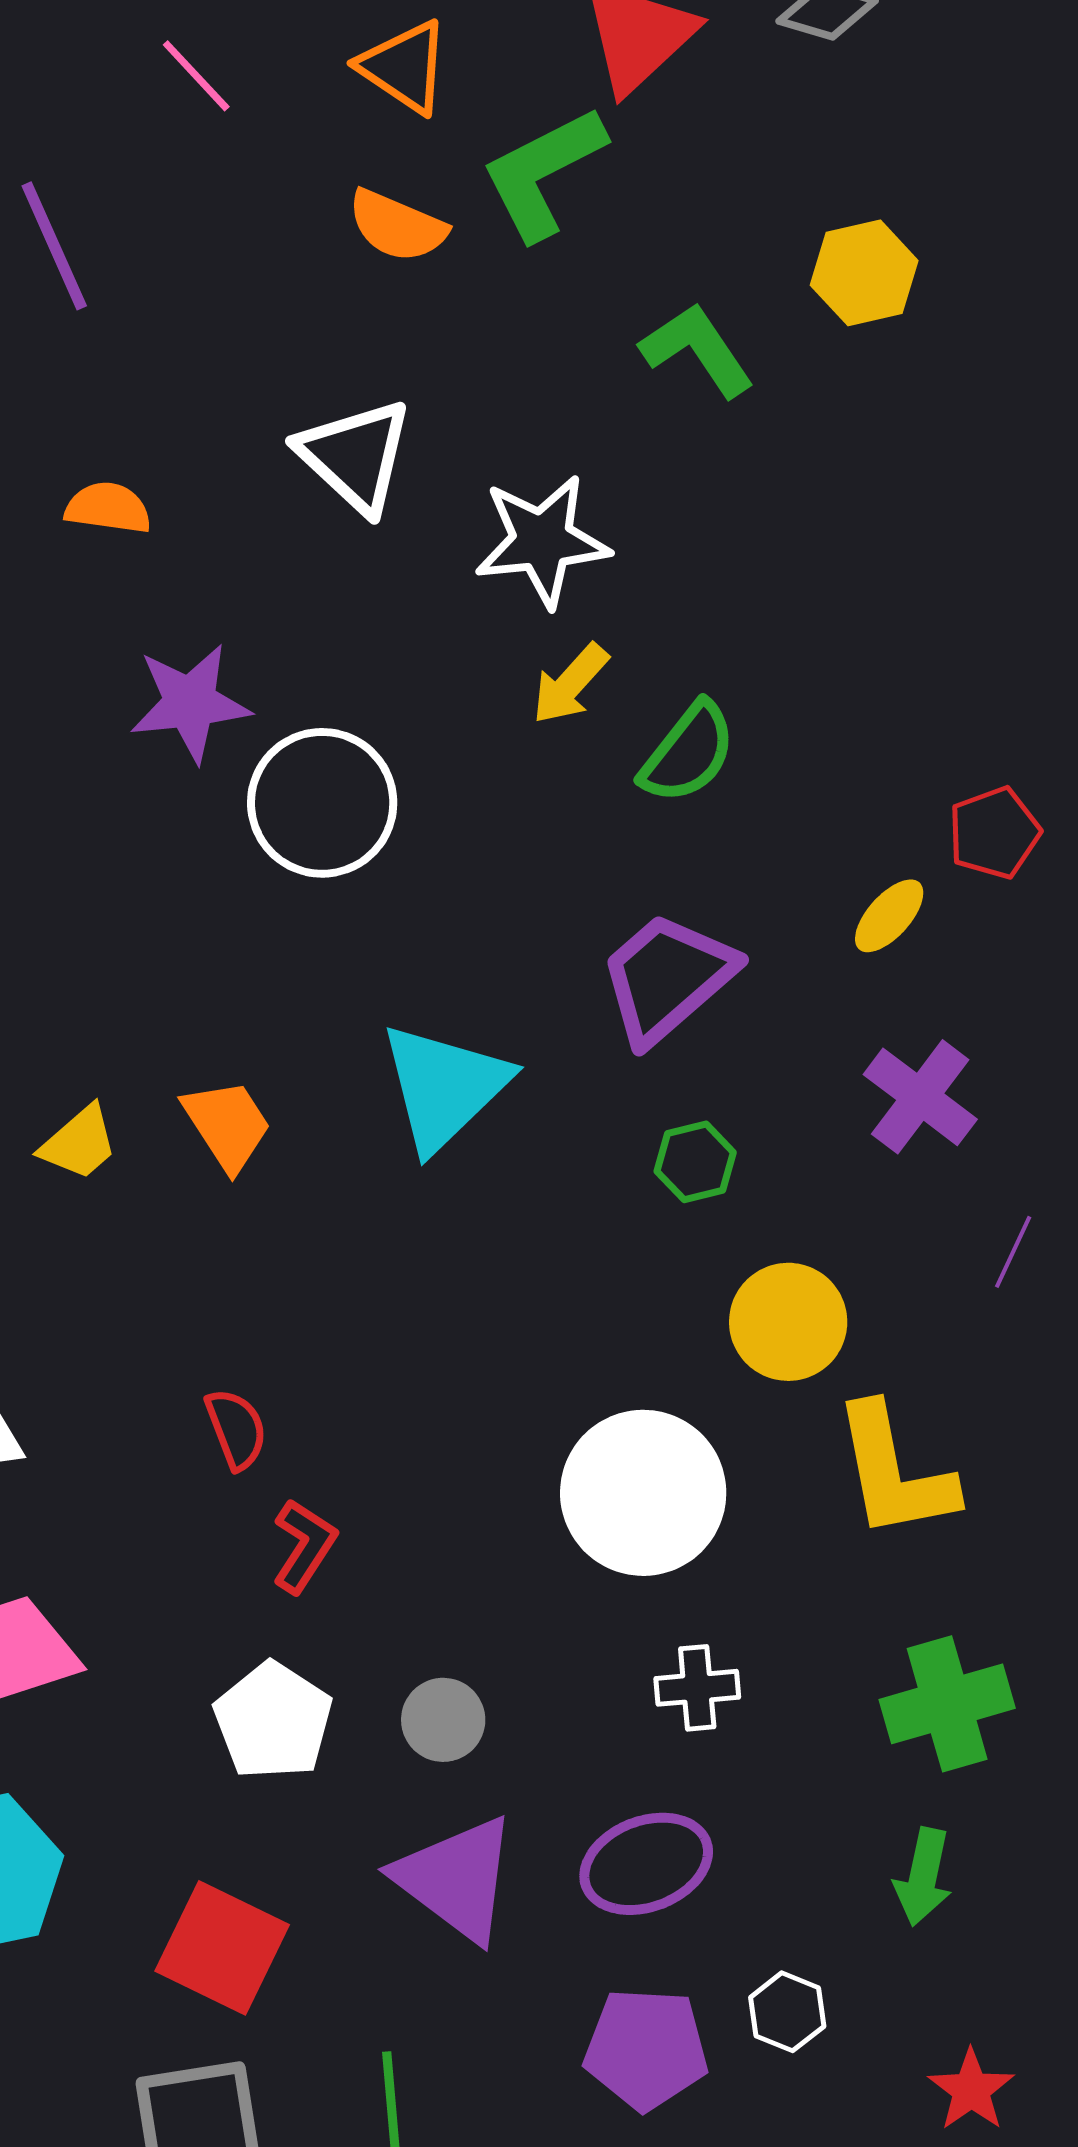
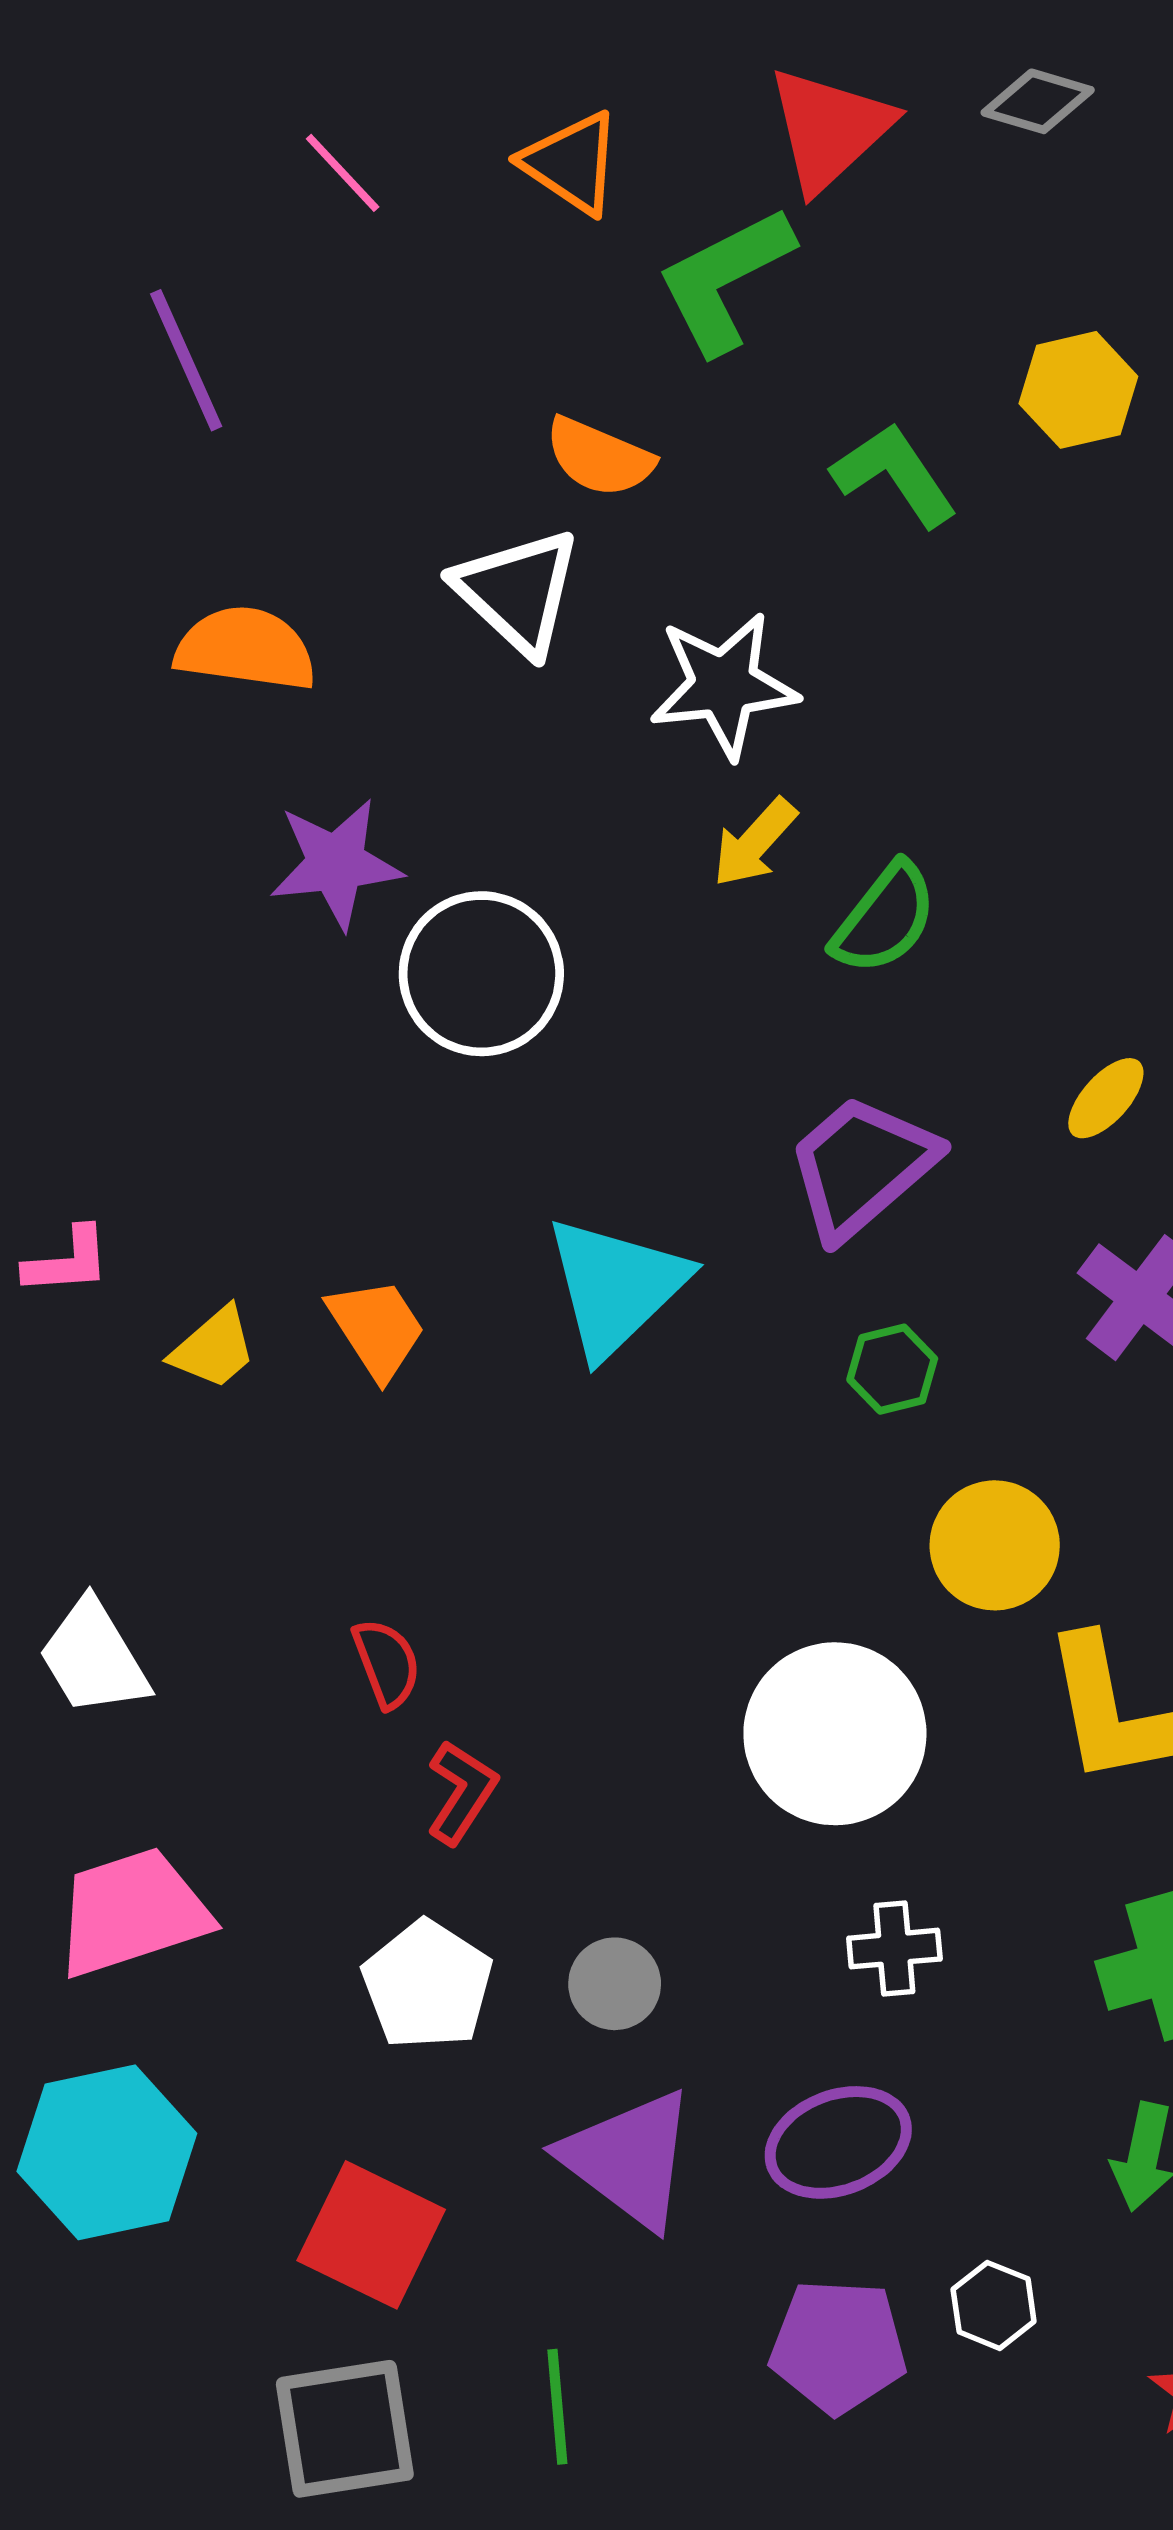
orange semicircle: (397, 226) -> (599, 457), moved
orange semicircle: (108, 508) -> (246, 649), size x1.5

